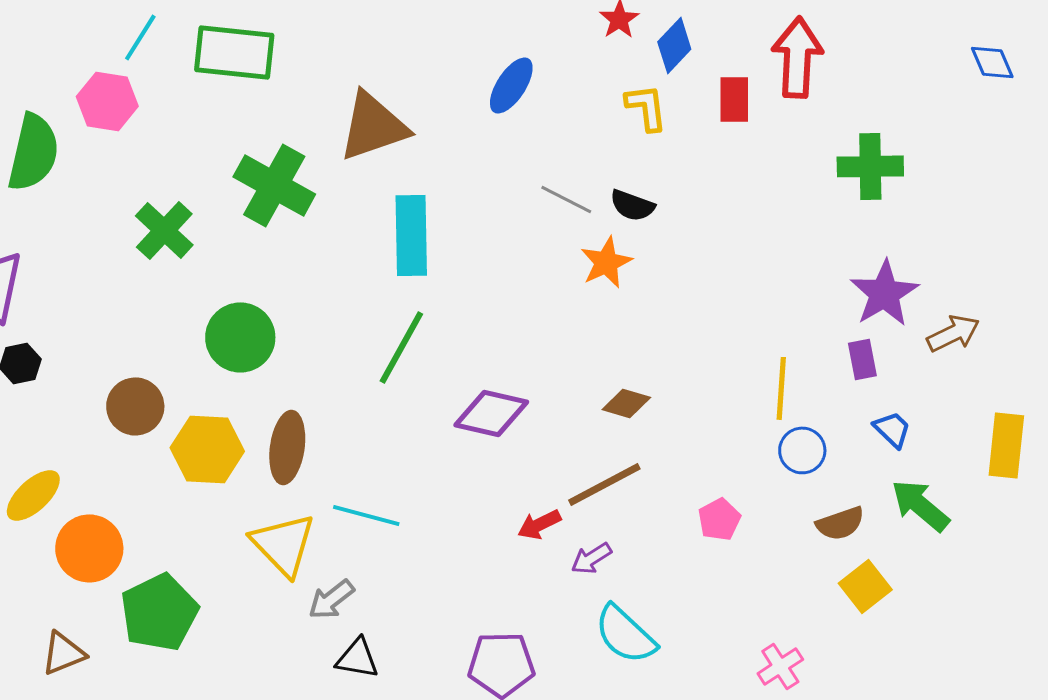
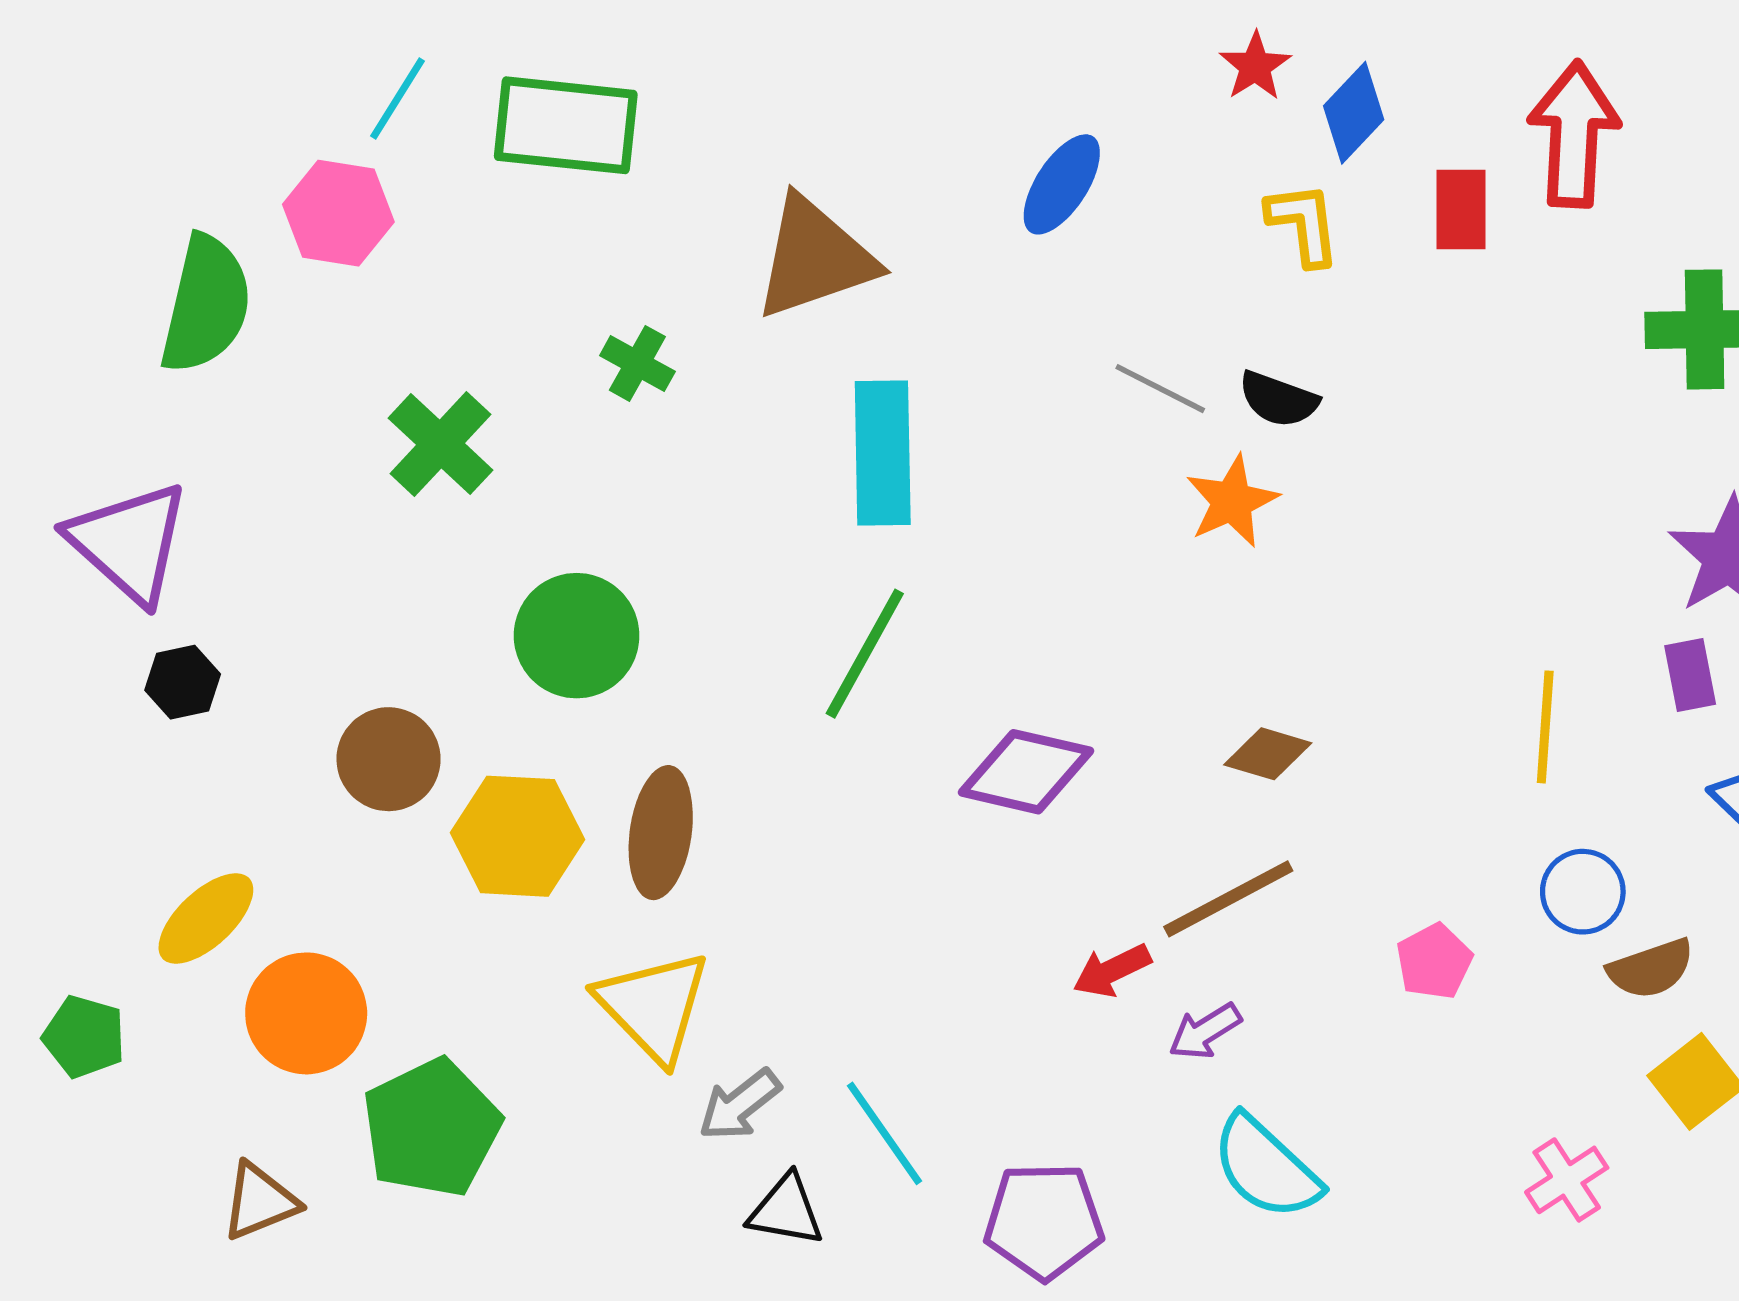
green cross: (274, 185) -> (637, 363), size x0.5
blue circle: (802, 450) -> (1583, 892), moved
cyan line: (366, 515) -> (885, 1133), moved, turned 40
pink cross: (780, 666) -> (1567, 1180), moved

